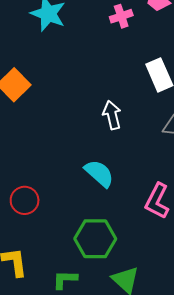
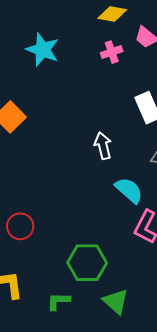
cyan semicircle: (99, 173) -> (129, 190), moved

